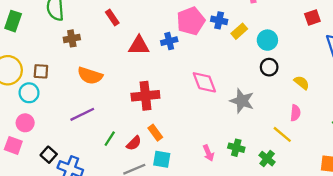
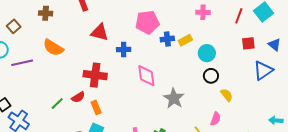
blue cross: (219, 20) -> (167, 39), moved, turned -32
blue cross: (169, 41) -> (124, 50), moved
black circle: (269, 67) -> (211, 76), moved
brown square: (41, 71) -> (14, 26), moved, turned 32
purple line: (82, 114) -> (22, 63), moved
red semicircle: (134, 143) -> (78, 97), moved

